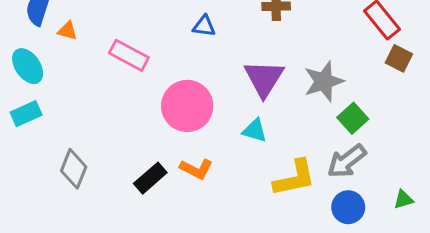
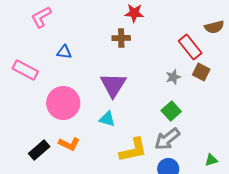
blue triangle: (204, 26) -> (64, 52), moved
gray star: (324, 81) -> (173, 77), moved, size x0.6
green triangle: (403, 200) -> (211, 160), moved

